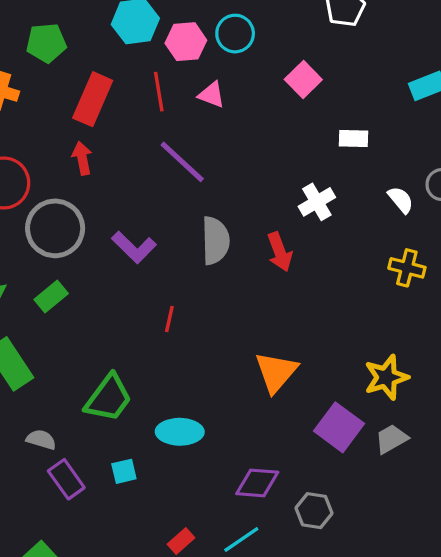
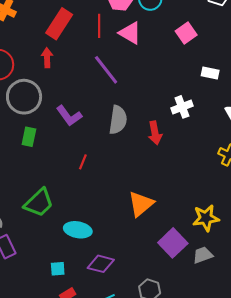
pink triangle: (211, 95) -> (130, 33), size x1.4
green rectangle: (51, 296) -> (29, 137), moved, turned -48
cyan square: (124, 471) -> (58, 269), moved
purple diamond: (257, 483) -> (101, 264), moved

